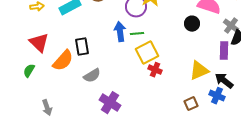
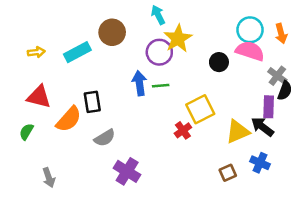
black circle: (192, 24) -> (219, 62), moved
red triangle: (39, 43) -> (39, 97), turned -30
yellow square: (147, 53) -> (200, 109), moved
red cross: (155, 70) -> (183, 130), turned 32
black arrow: (224, 81) -> (262, 127), moved

